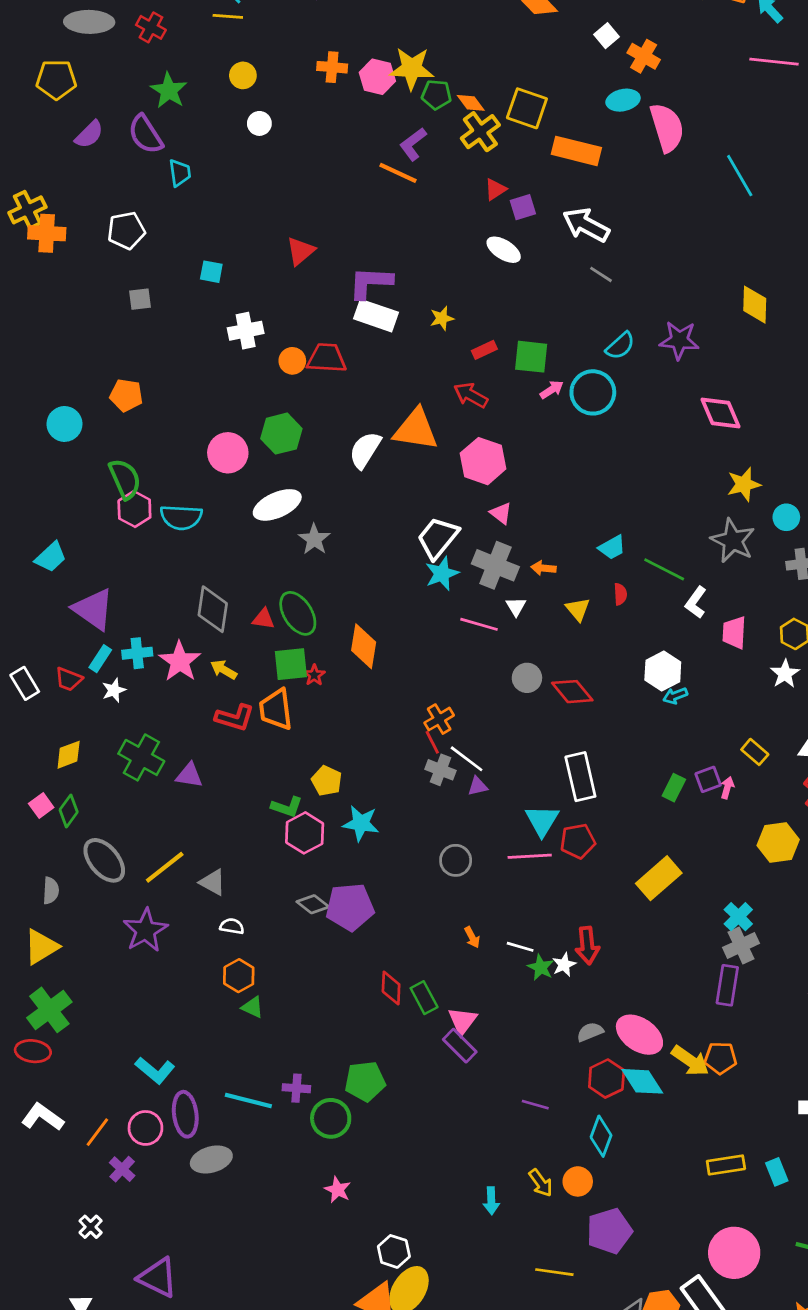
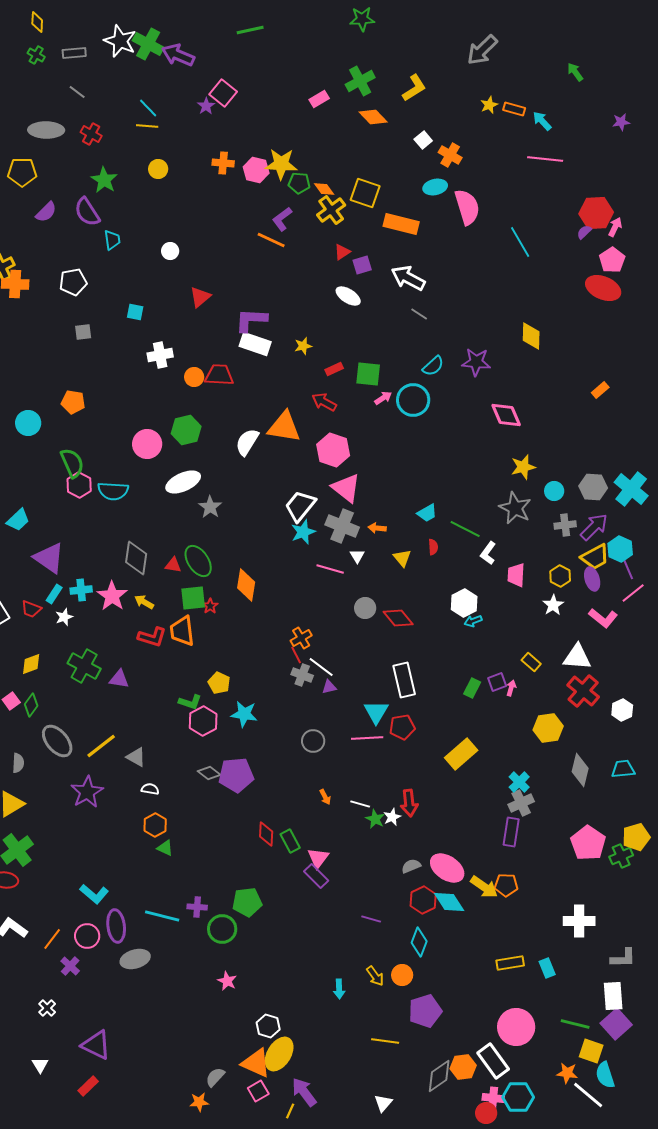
white circle: (259, 123) -> (170, 251), moved
pink triangle: (501, 513) -> (346, 488), size x1.8

